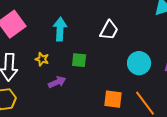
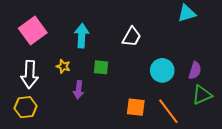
purple arrow: (57, 82) -> (79, 90), turned 120

